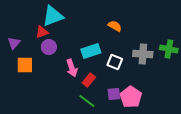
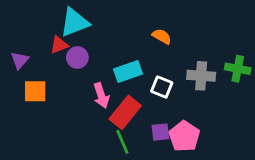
purple circle: (49, 47) -> (77, 57), moved
red rectangle: (89, 80) -> (125, 112), size x1.6
green line: (87, 101) -> (122, 142), turned 30

